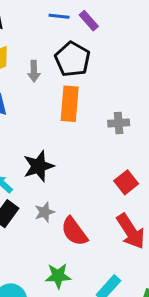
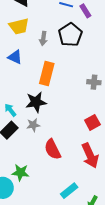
orange rectangle: (70, 104) -> (47, 73), moved
gray star: (45, 212) -> (33, 125), moved
green star: (58, 276) -> (20, 172), moved

